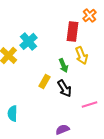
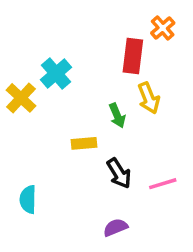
yellow rectangle: (44, 81) -> (84, 143), turned 56
black arrow: (64, 88) -> (119, 173), moved

